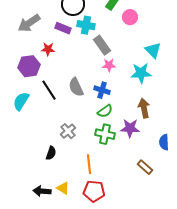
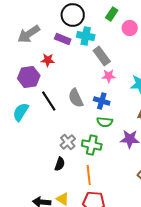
green semicircle: (105, 111) -> (105, 122), turned 42
green cross: (105, 134) -> (92, 145), moved
black semicircle: (51, 153) -> (60, 164), moved

